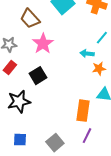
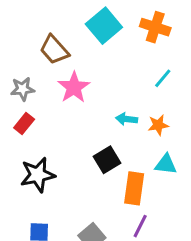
cyan arrow: (87, 54) -> (127, 119), moved
black square: (38, 76) -> (107, 160), moved

